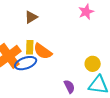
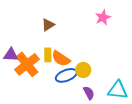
blue ellipse: (26, 63) -> (66, 75), moved
yellow circle: (93, 64) -> (83, 70), moved

